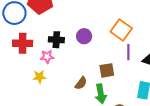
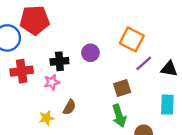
purple line: (128, 52) -> (144, 63), turned 56
yellow star: (39, 77) -> (47, 118), moved
brown semicircle: (81, 83) -> (69, 107), moved

